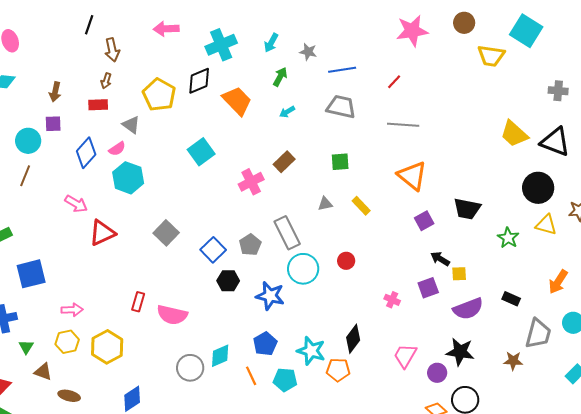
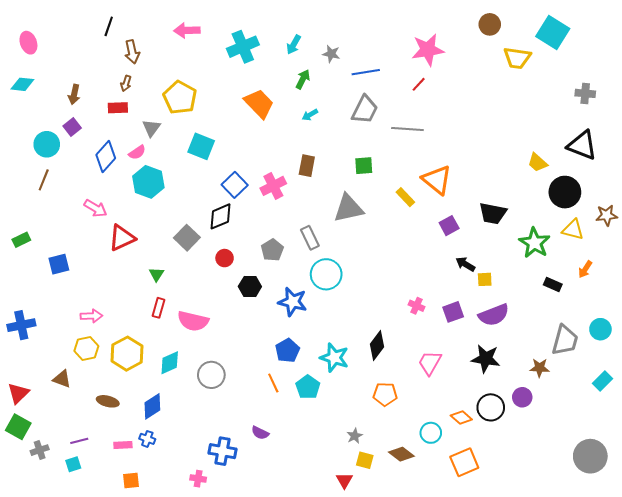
pink star: (412, 31) -> (428, 50), moved
black diamond: (199, 81) -> (220, 216), moved
gray trapezoid: (341, 107) -> (365, 110), turned 104
purple square: (53, 124) -> (72, 127), turned -36
gray triangle: (131, 125) -> (151, 128), turned 30
gray line: (403, 125) -> (407, 129), moved
yellow trapezoid: (514, 134) -> (537, 163), moved, size x0.7
cyan square: (201, 152) -> (201, 146), moved, turned -32
brown rectangle: (284, 162) -> (307, 166), turned -35
gray triangle: (325, 204) -> (348, 208), size x2.0
yellow rectangle: (361, 206) -> (405, 197), moved
gray rectangle: (287, 233) -> (310, 238), size x0.7
green star: (508, 238) -> (534, 243), size x1.4
blue square: (213, 250) -> (235, 185), moved
red circle: (346, 261) -> (225, 258), moved
blue square: (31, 274) -> (59, 264), moved, size x0.7
orange arrow: (558, 282) -> (585, 269), moved, size x0.7
purple square: (428, 288) -> (453, 312), moved
black rectangle: (511, 299) -> (553, 284), moved
green triangle: (26, 347) -> (156, 274), moved
cyan diamond: (220, 356) -> (170, 363), moved
orange pentagon: (338, 370) -> (385, 394), moved
purple circle: (437, 373) -> (522, 397), moved
cyan pentagon: (285, 380) -> (308, 387), turned 30
brown ellipse: (69, 396) -> (108, 401), moved

